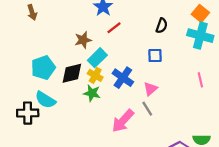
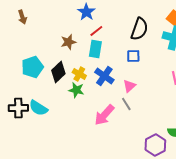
black semicircle: (162, 26) -> (139, 29), size x1.6
cyan rectangle: (97, 58) -> (95, 49), moved, turned -36
black diamond: (72, 73) -> (58, 72), turned -30
cyan semicircle: (45, 100) -> (38, 108), moved

